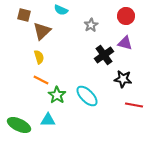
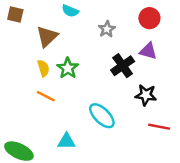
brown square: (24, 15) -> (15, 14), moved
green star: (57, 95) -> (68, 68), moved
cyan triangle: (48, 120) -> (67, 141), moved

